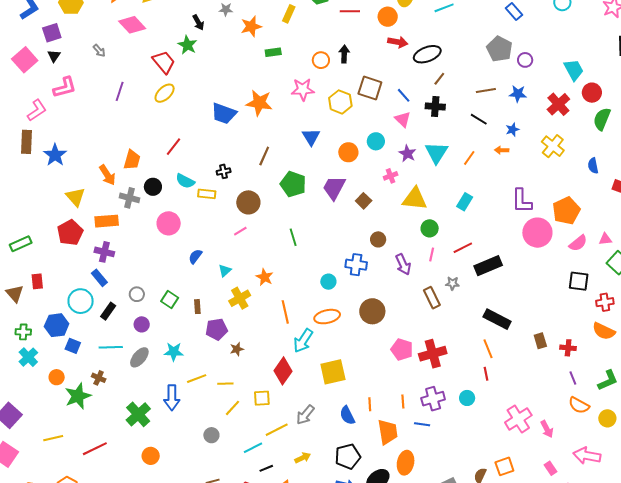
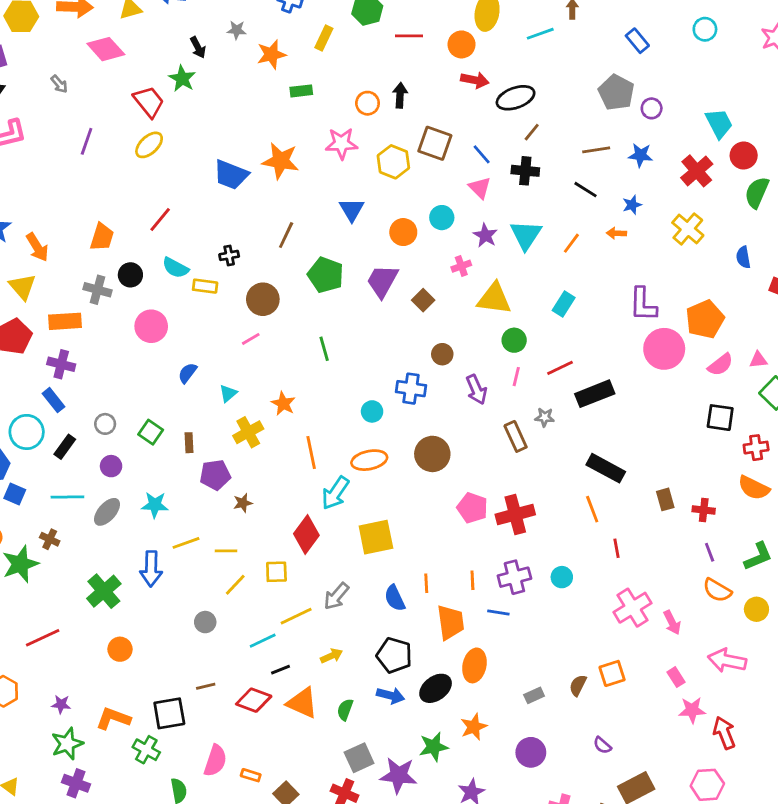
orange arrow: (107, 175) -> (37, 247), moved
red line: (486, 374) -> (616, 548), moved
black pentagon: (348, 456) -> (394, 655), turned 30

